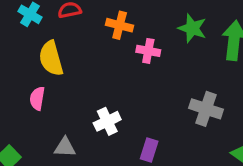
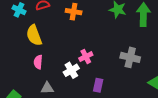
pink cross: (148, 51) -> (86, 57), moved, turned -32
pink semicircle: (37, 98) -> (38, 62), moved

